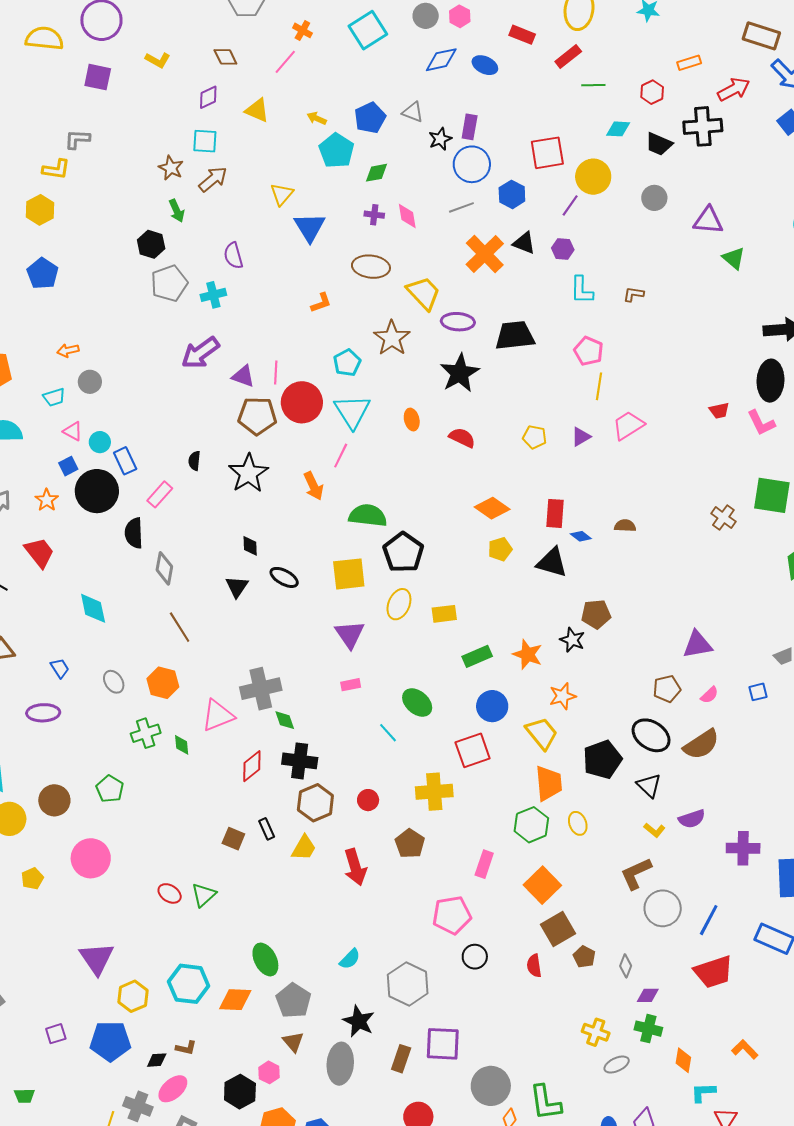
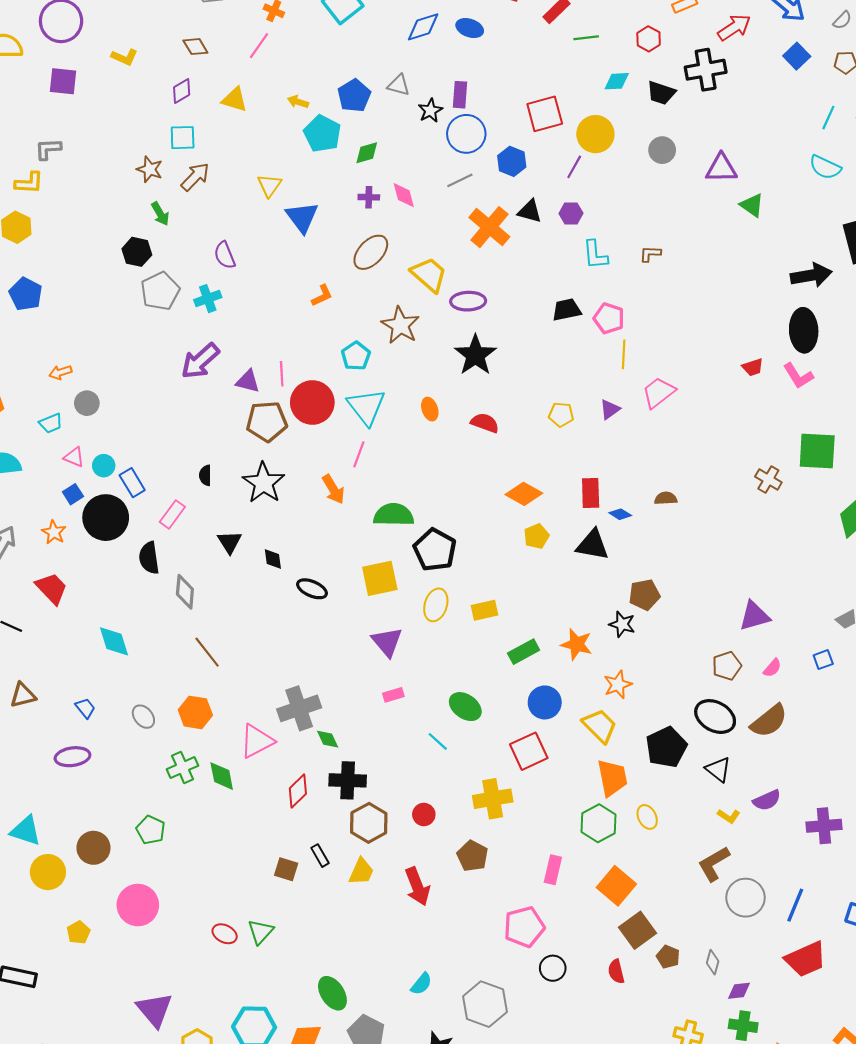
brown ellipse: (371, 267) -> (371, 252), turned -48
black trapezoid: (515, 335) -> (567, 310), moved, size x0.7
black triangle: (237, 587) -> (230, 542), moved
green diamond: (182, 745) -> (222, 776), size x1.4

